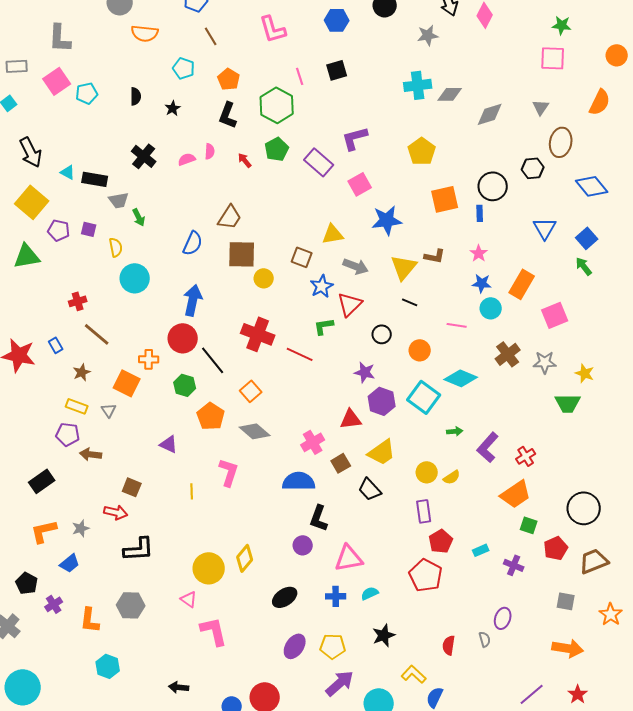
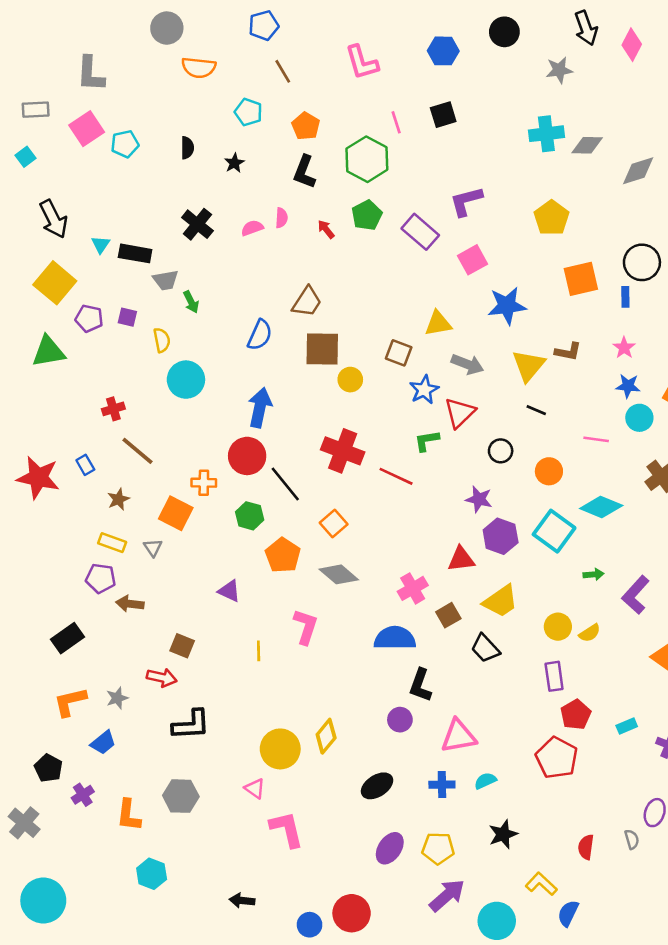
cyan triangle: (68, 172) -> (101, 245), turned 35

